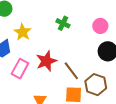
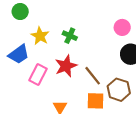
green cross: (63, 23) -> (70, 36), moved

